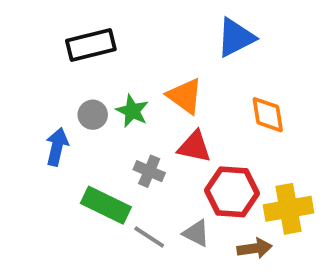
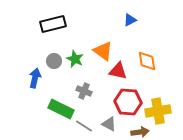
blue triangle: (236, 38) -> (130, 20), size x0.6
red triangle: (194, 147) -> (118, 71), moved

